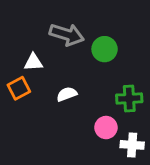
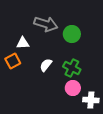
white semicircle: (67, 94) -> (46, 65), turned -32
green cross: (129, 98) -> (72, 68), moved, turned 30

